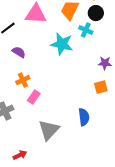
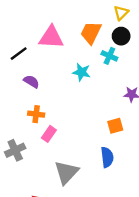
cyan star: (62, 44) -> (82, 72), size x0.7
orange cross: (23, 80) -> (36, 114), turned 32
orange square: (101, 87) -> (115, 126), moved

